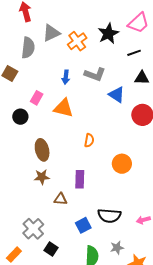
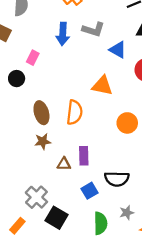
blue arrow: (66, 77) -> (63, 34), size x1.5
orange triangle: (63, 108) -> (102, 86), moved
orange semicircle: (89, 140) -> (75, 112), moved, size x1.6
purple rectangle: (80, 179) -> (84, 156), moved
black square: (51, 249) -> (57, 218), size x1.5

